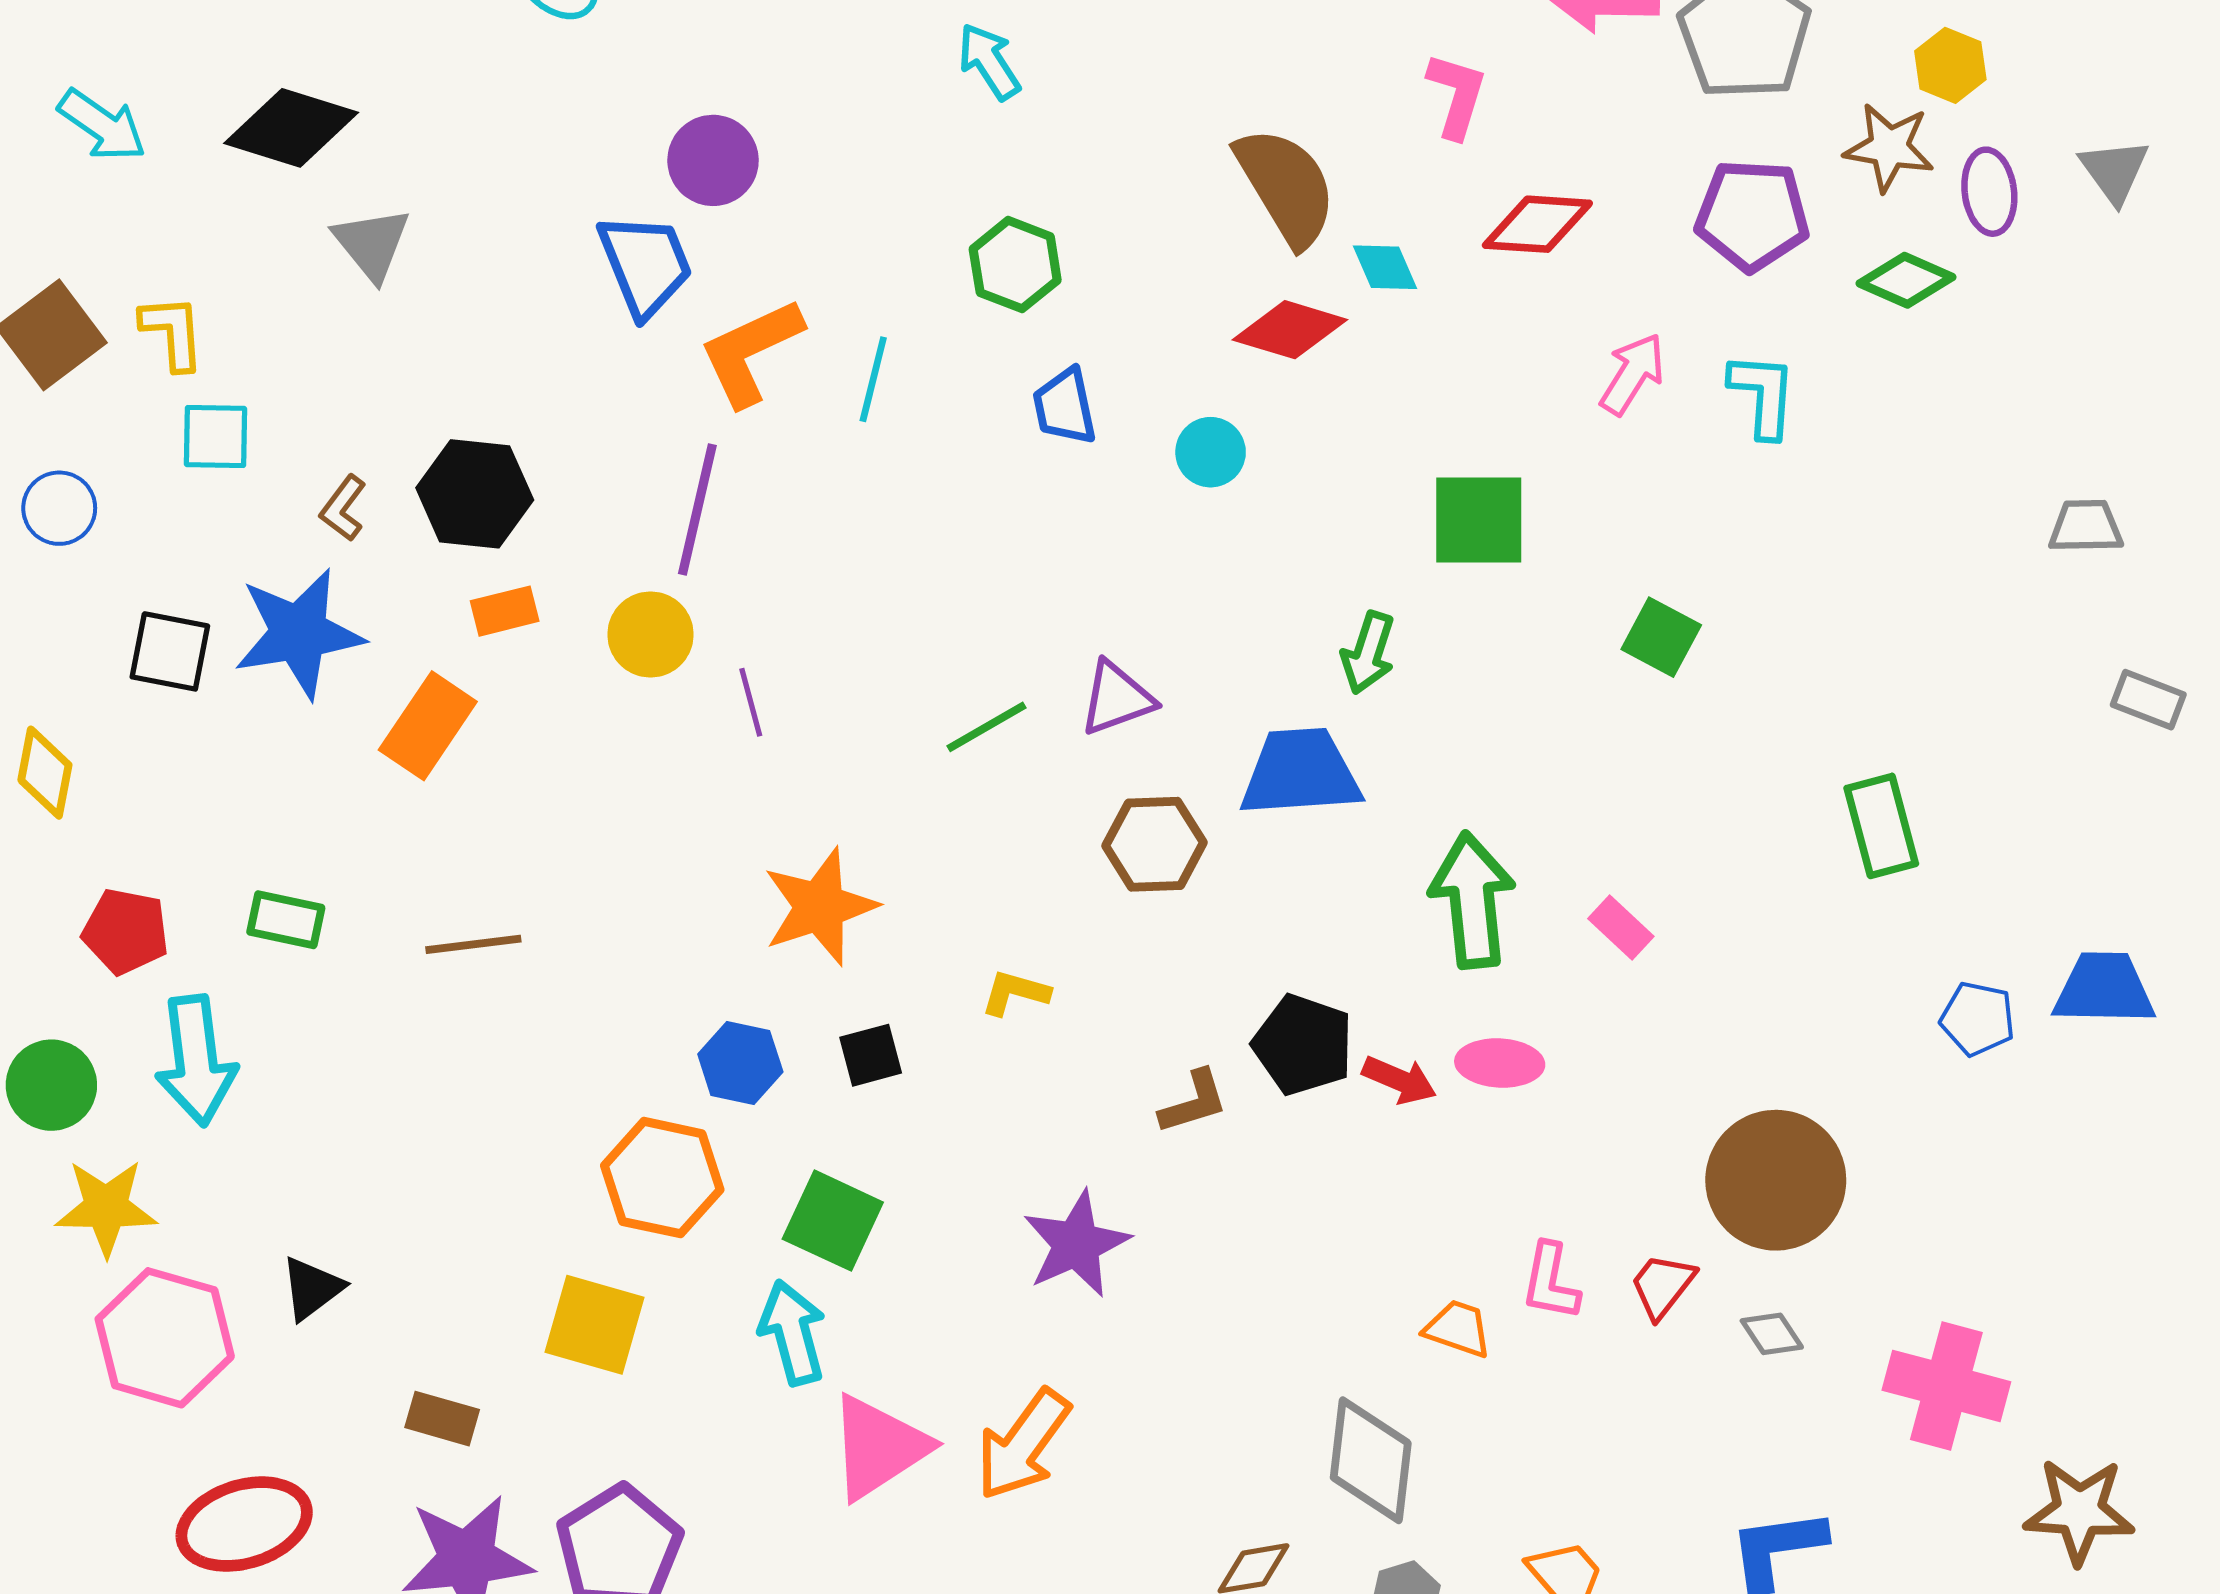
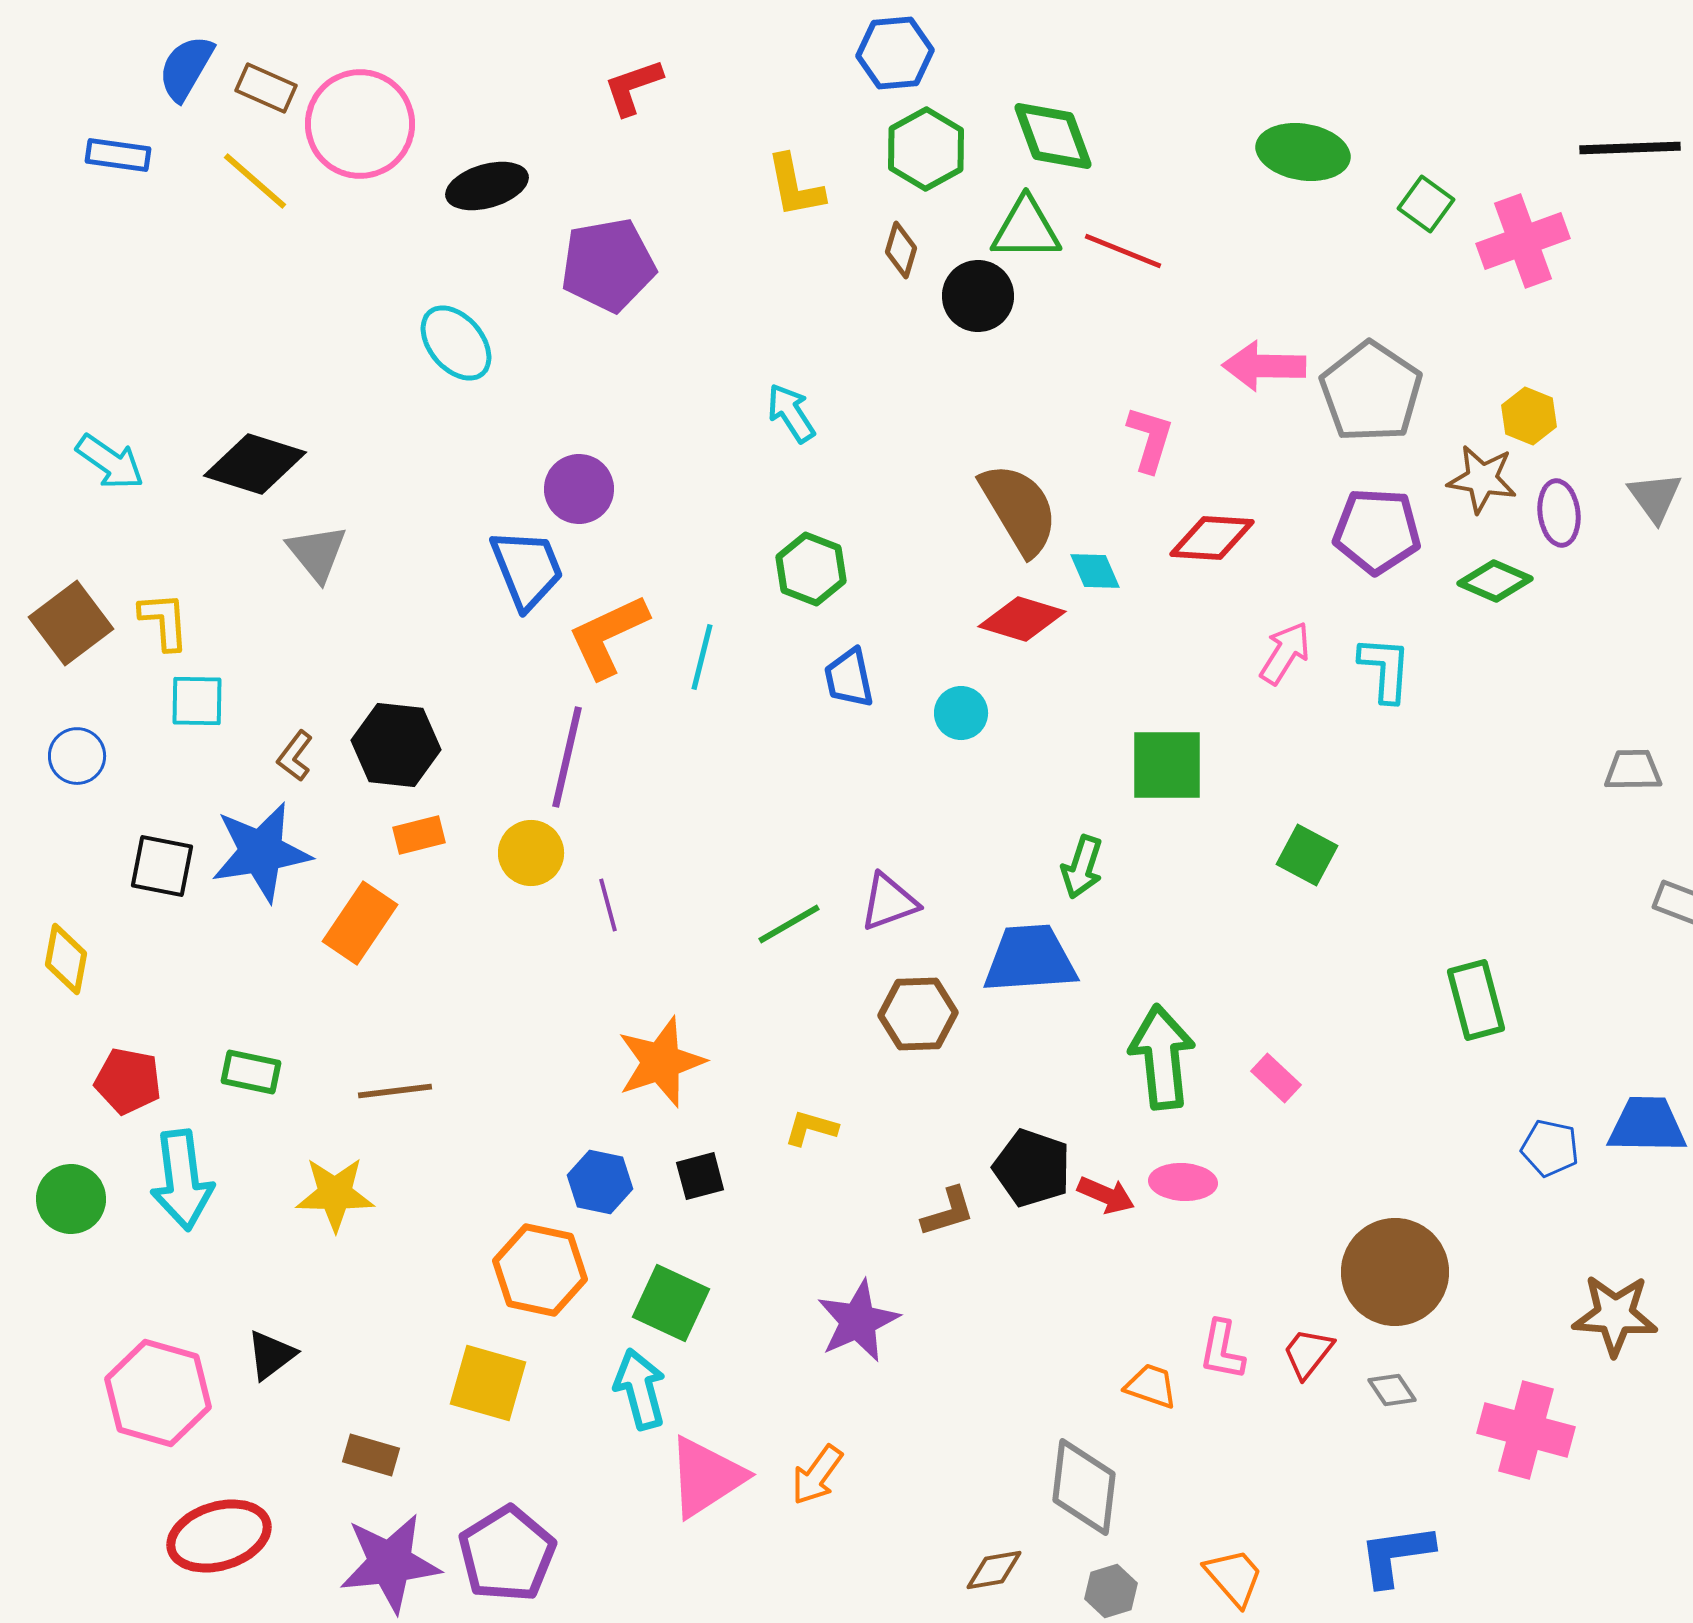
yellow star: (106, 1208) -> (335, 1194), moved
orange arrow: (1023, 1445) -> (817, 1475), size x0.7
brown star: (2079, 1511) -> (1615, 1315), moved

